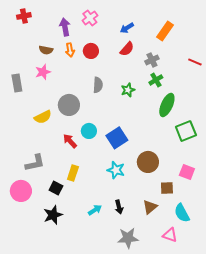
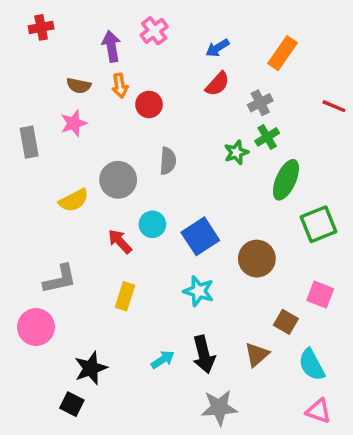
red circle: (91, 51) -> (149, 104), moved
gray semicircle: (98, 85) -> (168, 161), moved
green star: (128, 90) -> (236, 152), moved
brown circle: (148, 162) -> (257, 259), moved
black square: (56, 188) -> (72, 404), moved
brown square: (167, 188) -> (286, 322), turned 32
black arrow: (119, 207) -> (204, 354), size x1.5
pink triangle: (170, 235) -> (318, 411), moved

